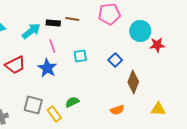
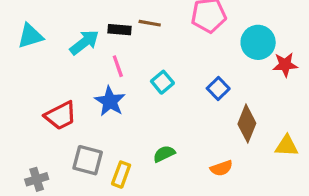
cyan square: (80, 56) -> (162, 82), turned -32
red trapezoid: (15, 65) -> (61, 116), moved
green semicircle: (72, 102) -> (164, 154), moved
yellow triangle: (158, 109) -> (287, 146), moved
yellow rectangle: (54, 114) -> (121, 175), turned 56

